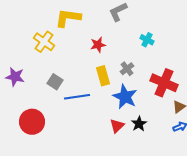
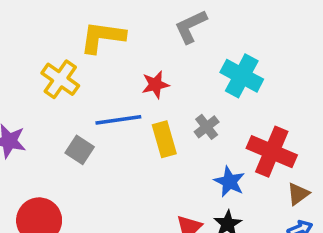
cyan cross: (147, 40) -> (242, 76), size x1.6
blue line: (77, 97) -> (118, 120), moved
blue star: (125, 97) -> (229, 182), moved, size x0.7

